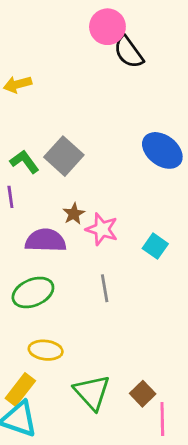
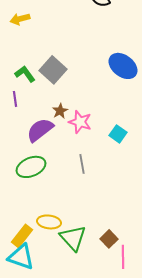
purple semicircle: (46, 240) -> (40, 130), turned -40
yellow ellipse: (46, 350) -> (49, 222), moved

